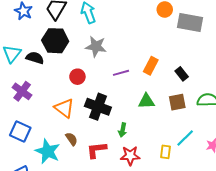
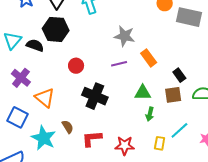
gray star: (96, 46) -> (124, 36), moved
orange rectangle: (151, 66) -> (149, 58), turned -66
black rectangle: (182, 74) -> (179, 75), moved
orange triangle: (64, 108) -> (45, 98), moved
green arrow: (123, 130) -> (150, 114), moved

